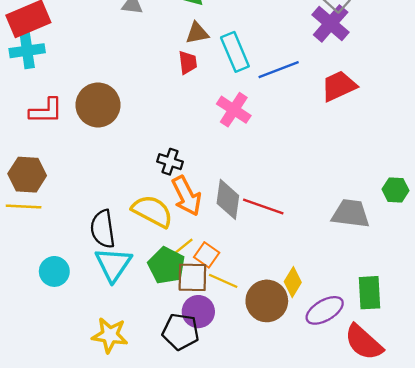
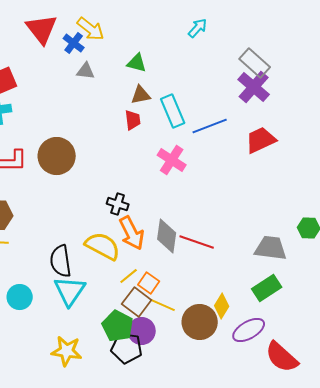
green pentagon: (166, 266) -> (118, 326), moved
brown square: (192, 277) -> (137, 302), turned 36
green rectangle: (370, 293) -> (267, 288), moved, turned 60

